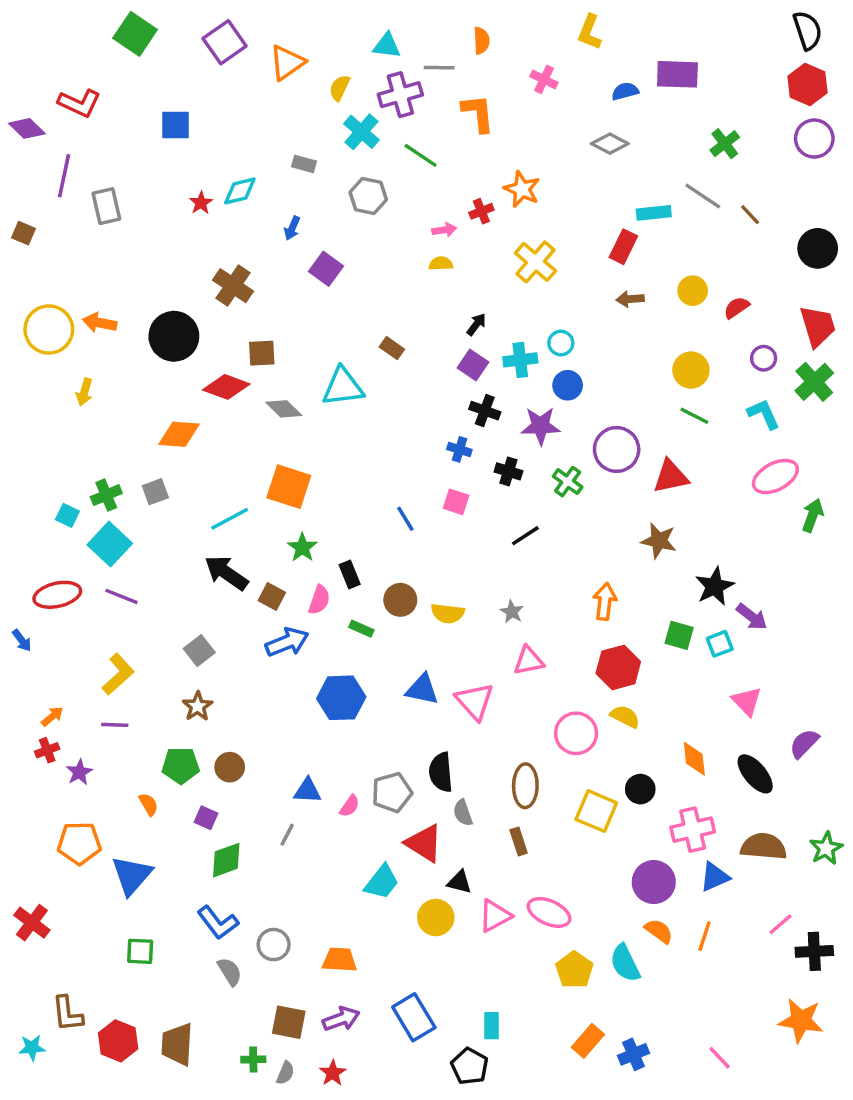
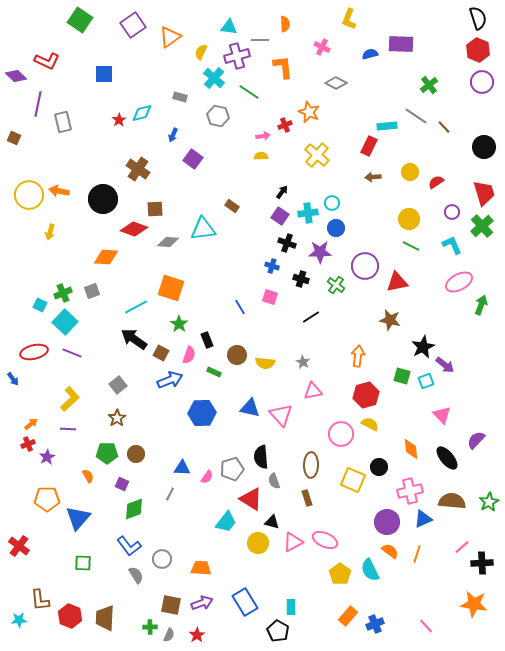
gray diamond: (610, 144) -> (336, 83), moved
gray diamond: (284, 409) -> (168, 242), turned -40

